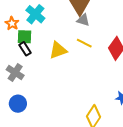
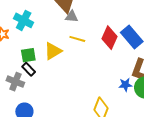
green square: (24, 37) -> (28, 55), moved
black rectangle: (25, 49) -> (29, 69), moved

